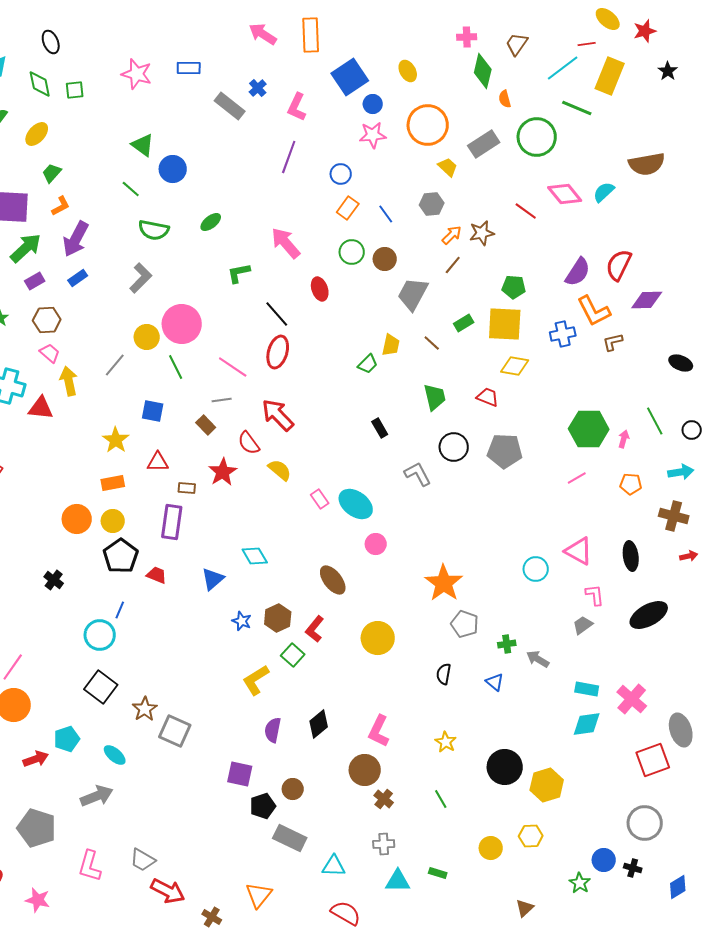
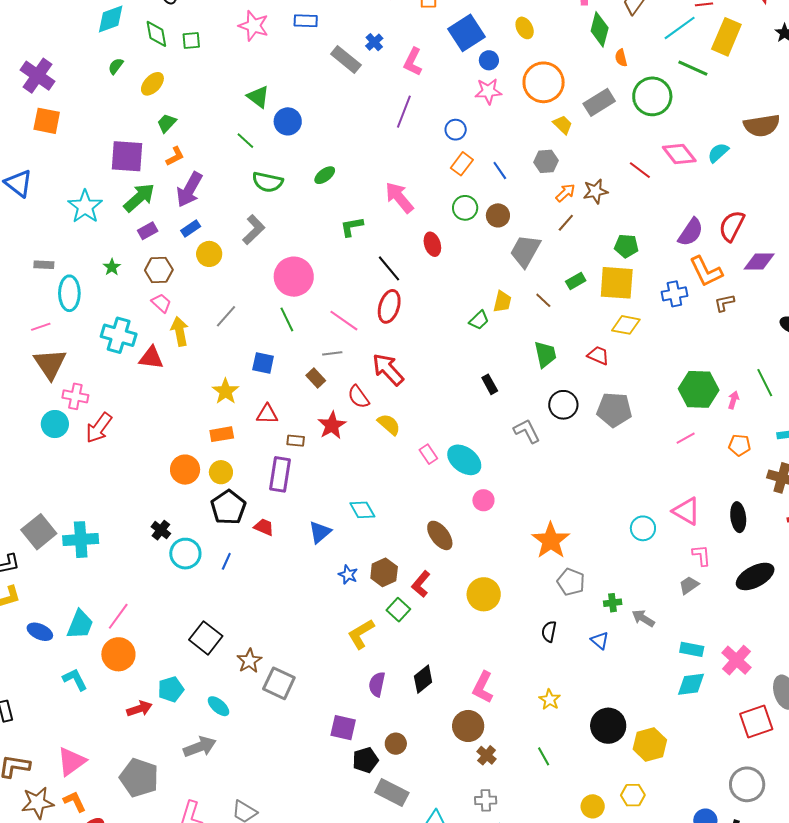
yellow circle: (147, 337) -> (209, 254), moved
cyan circle: (100, 635) -> (185, 554), moved

